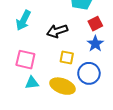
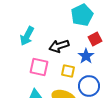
blue star: (95, 44) -> (86, 56), moved
pink square: (25, 60) -> (39, 67), moved

